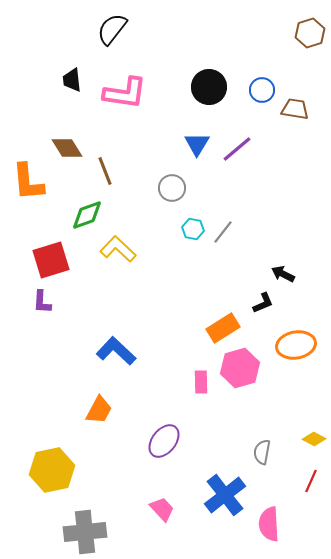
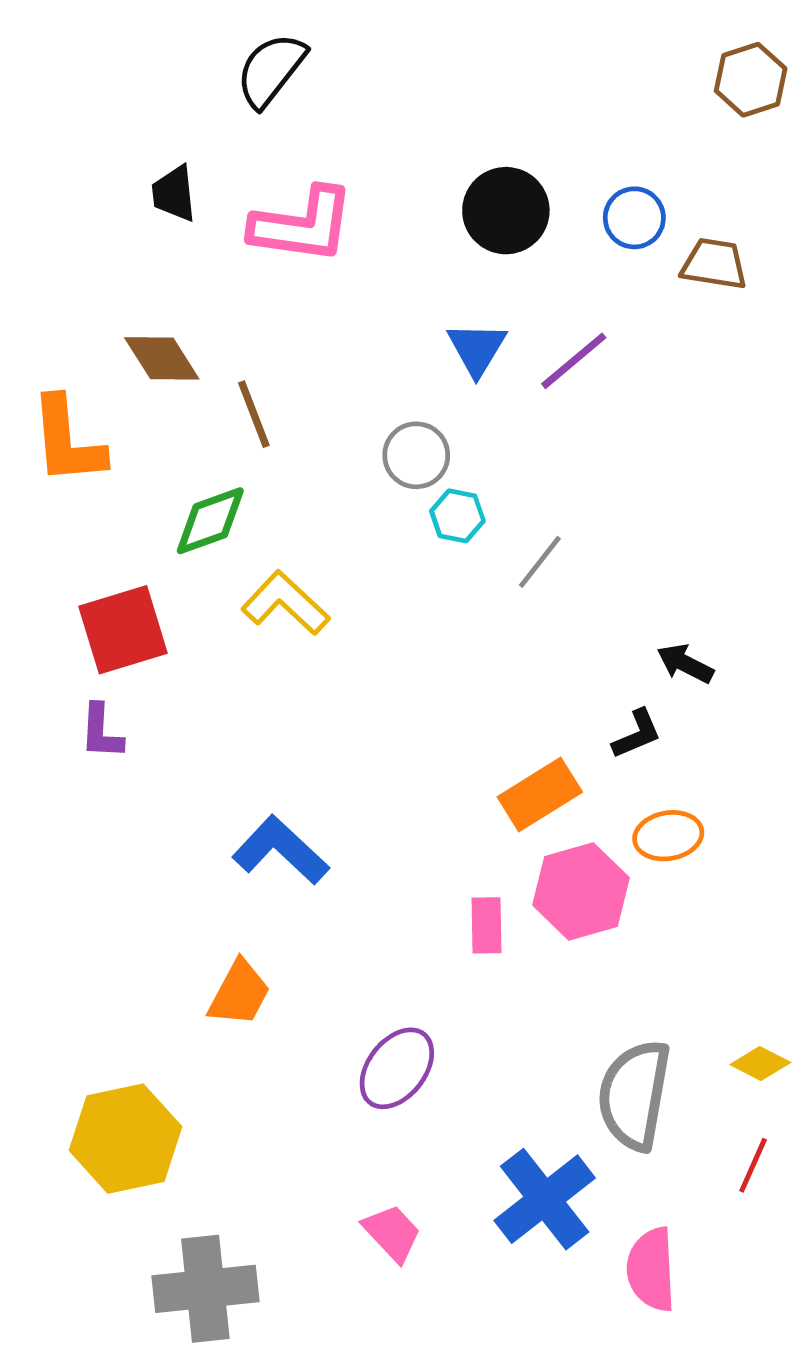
cyan hexagon: (193, 229) -> (457, 516), moved
orange ellipse: (296, 345) -> (668, 836), moved, size x0.7
gray semicircle: (262, 452) -> (634, 1095), size x1.8

